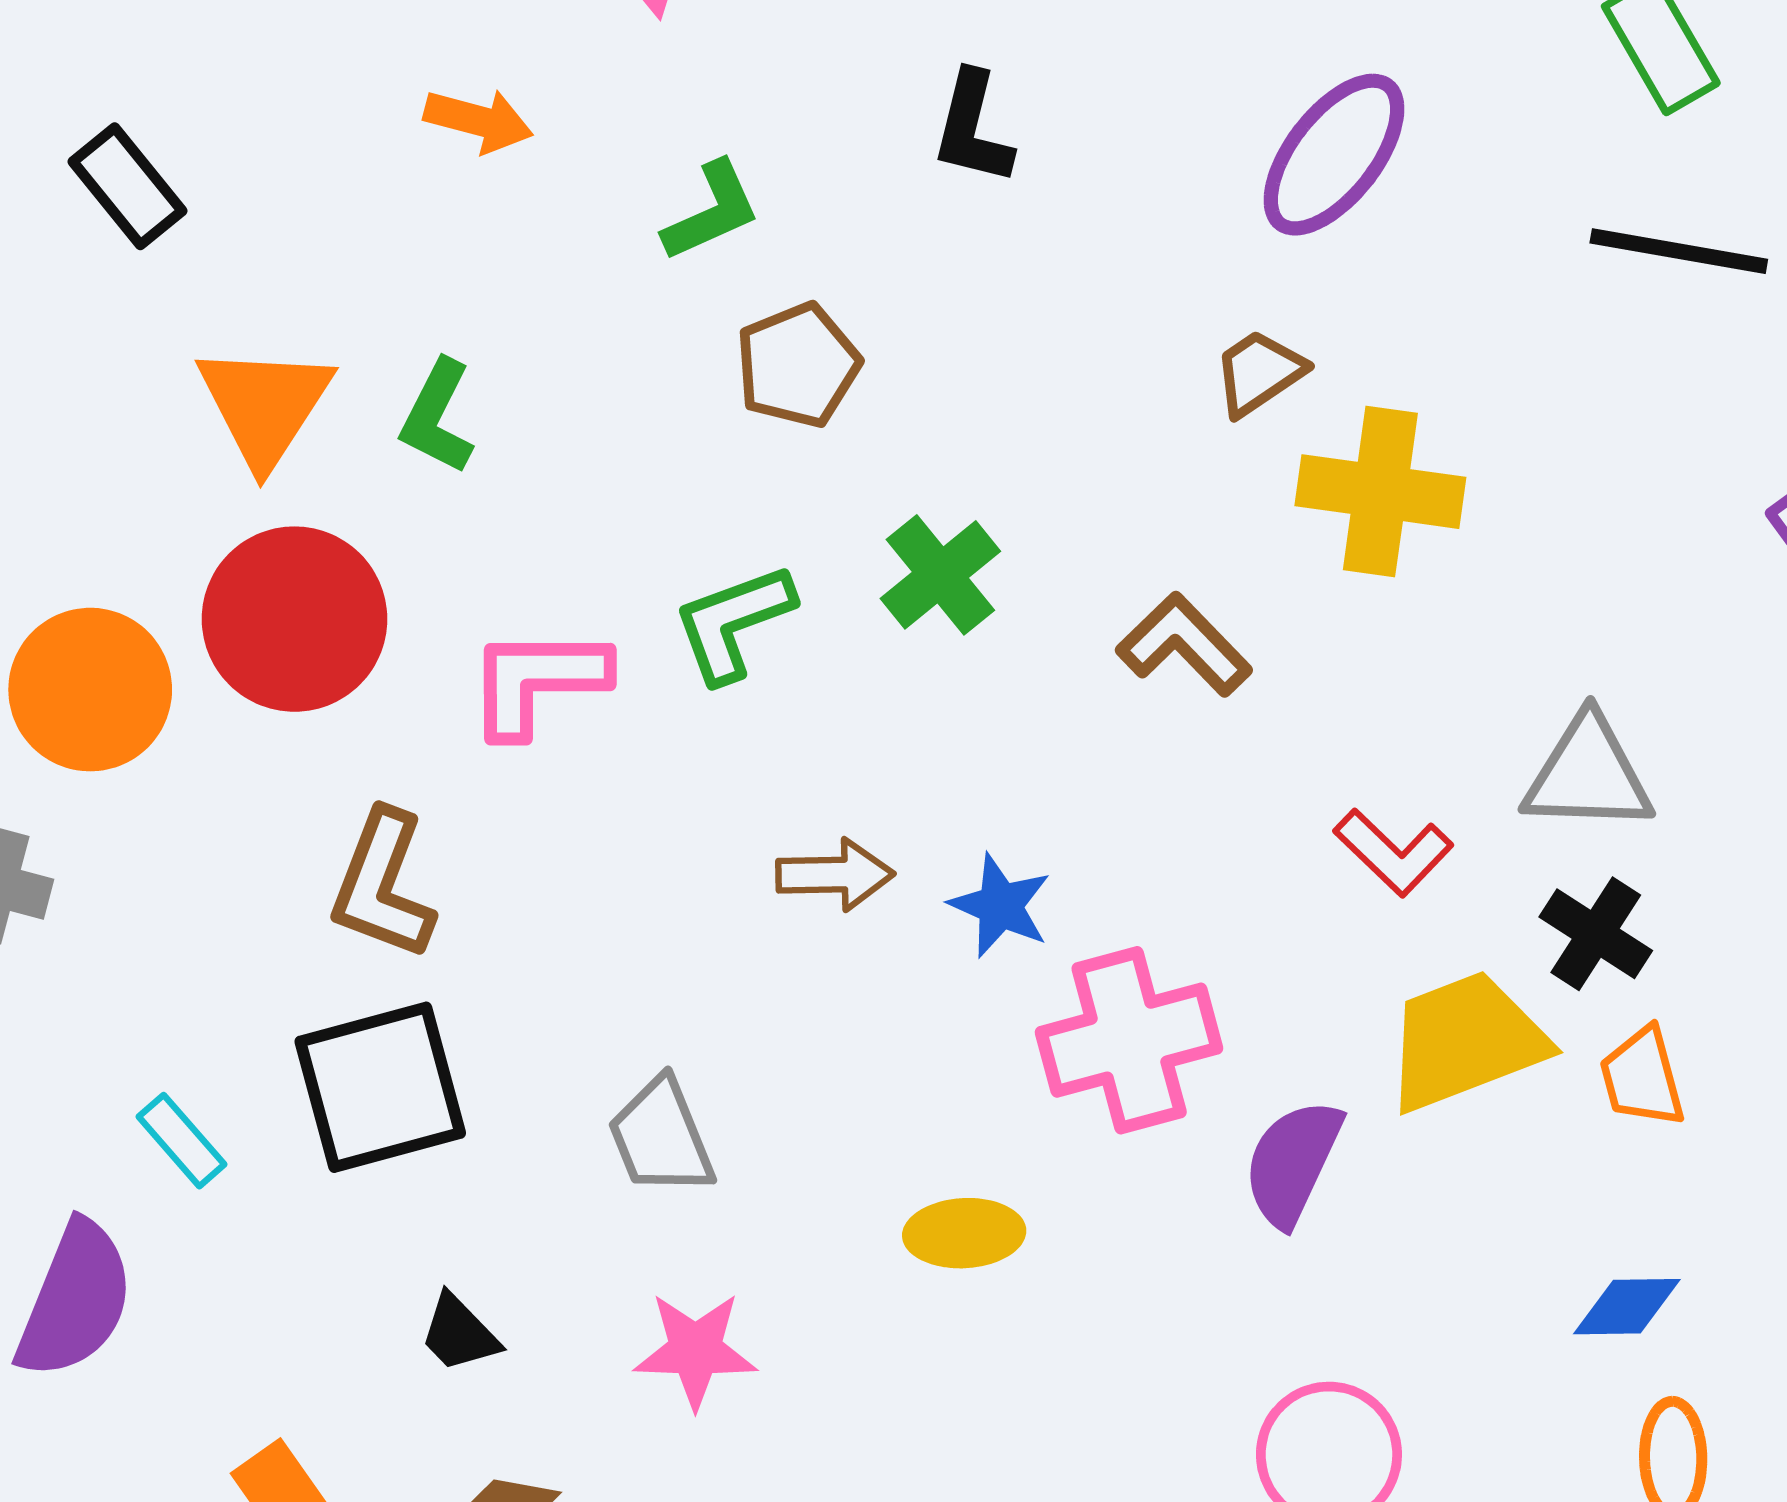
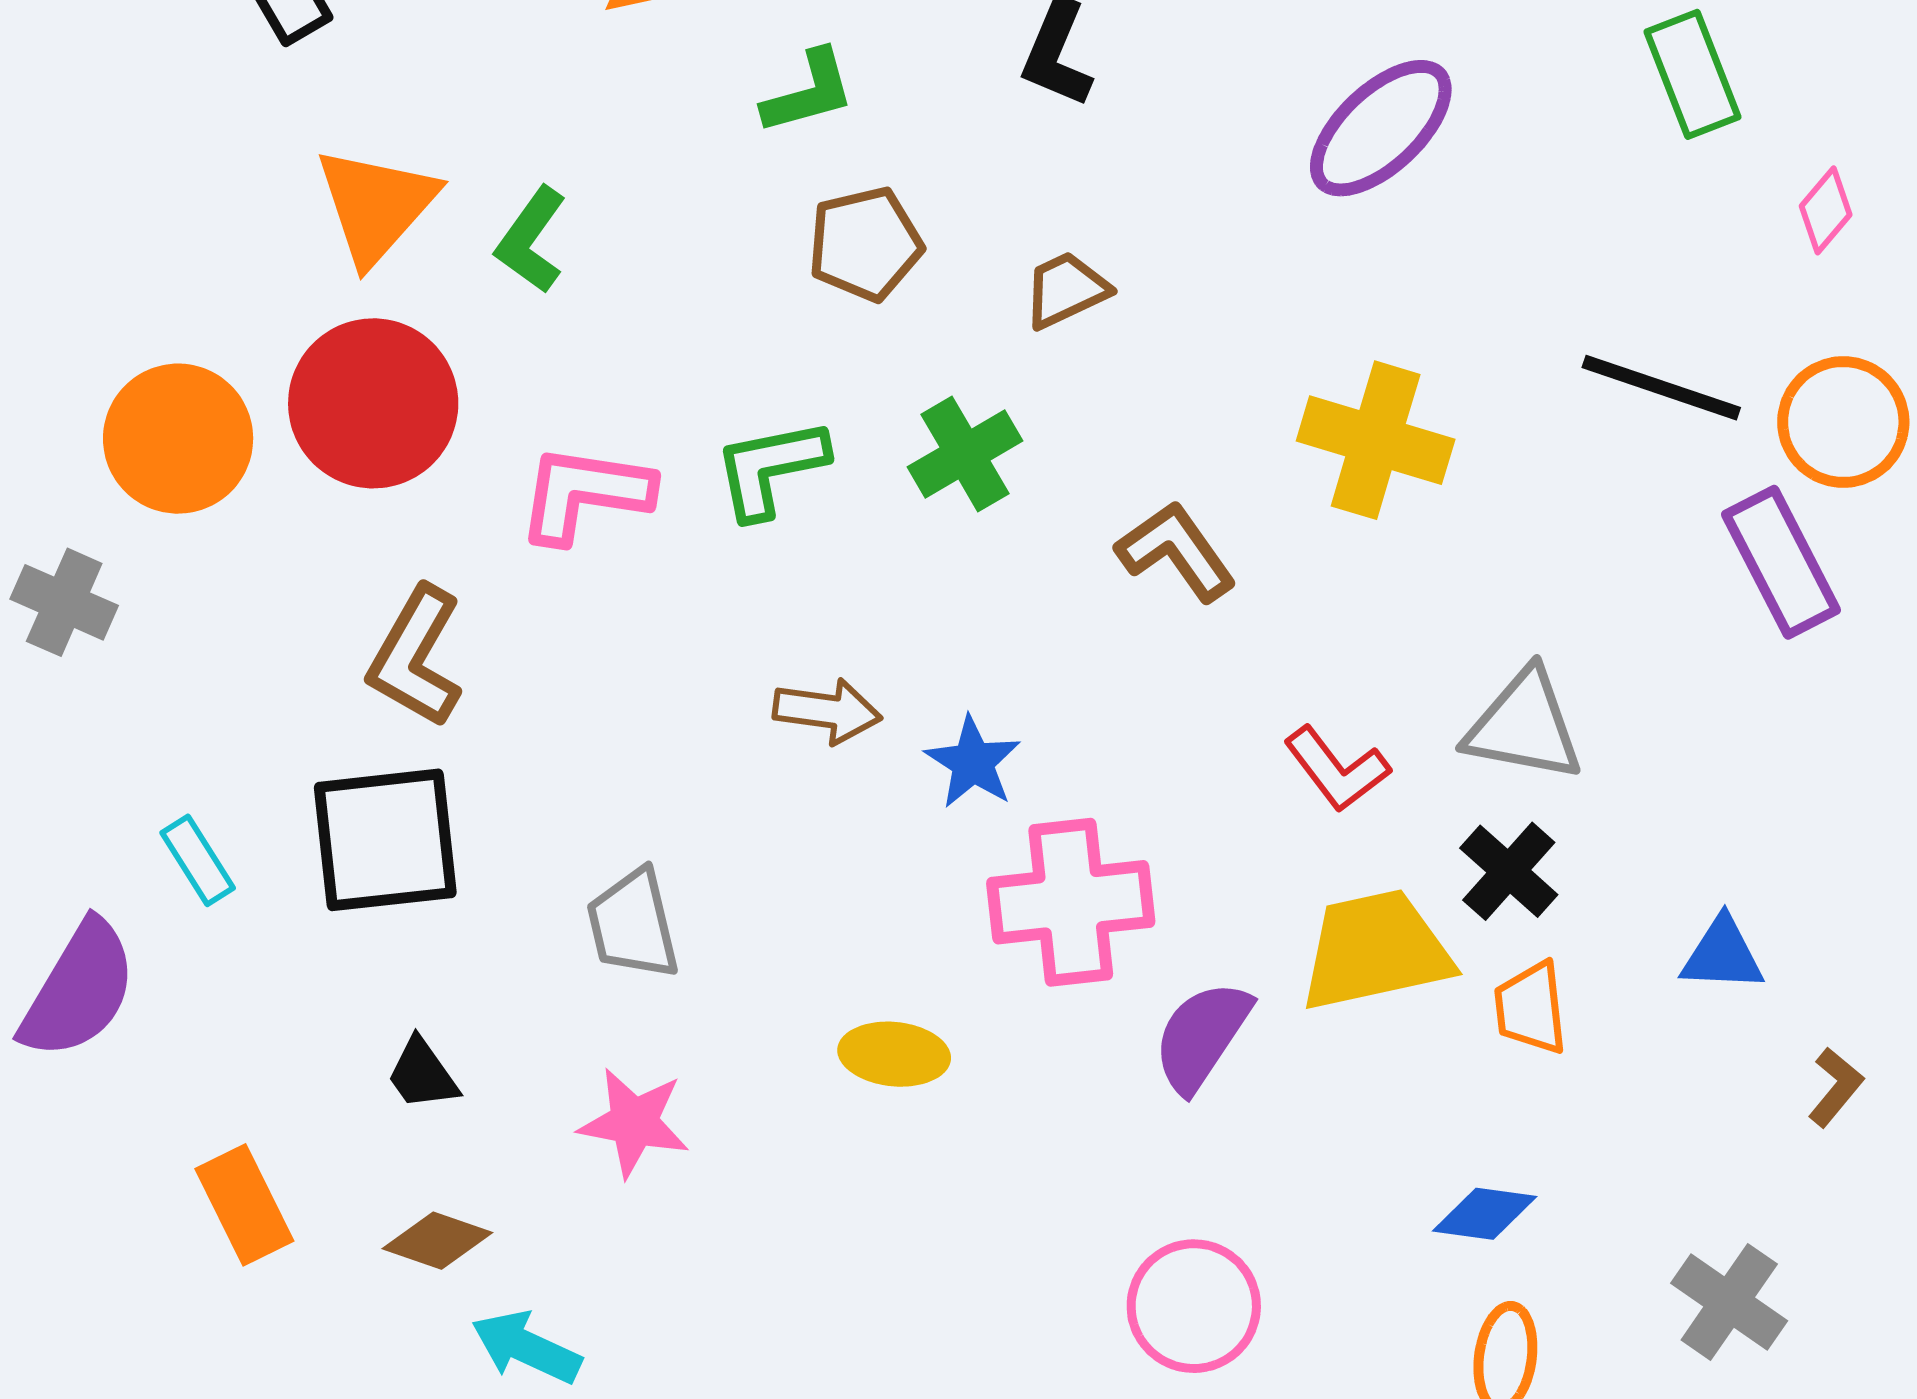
black line: (1679, 251) -> (1661, 388), moved
brown trapezoid: (1259, 373) -> (1066, 290), moved

